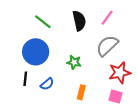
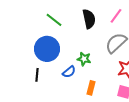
blue semicircle: (47, 84) -> (69, 72), moved

